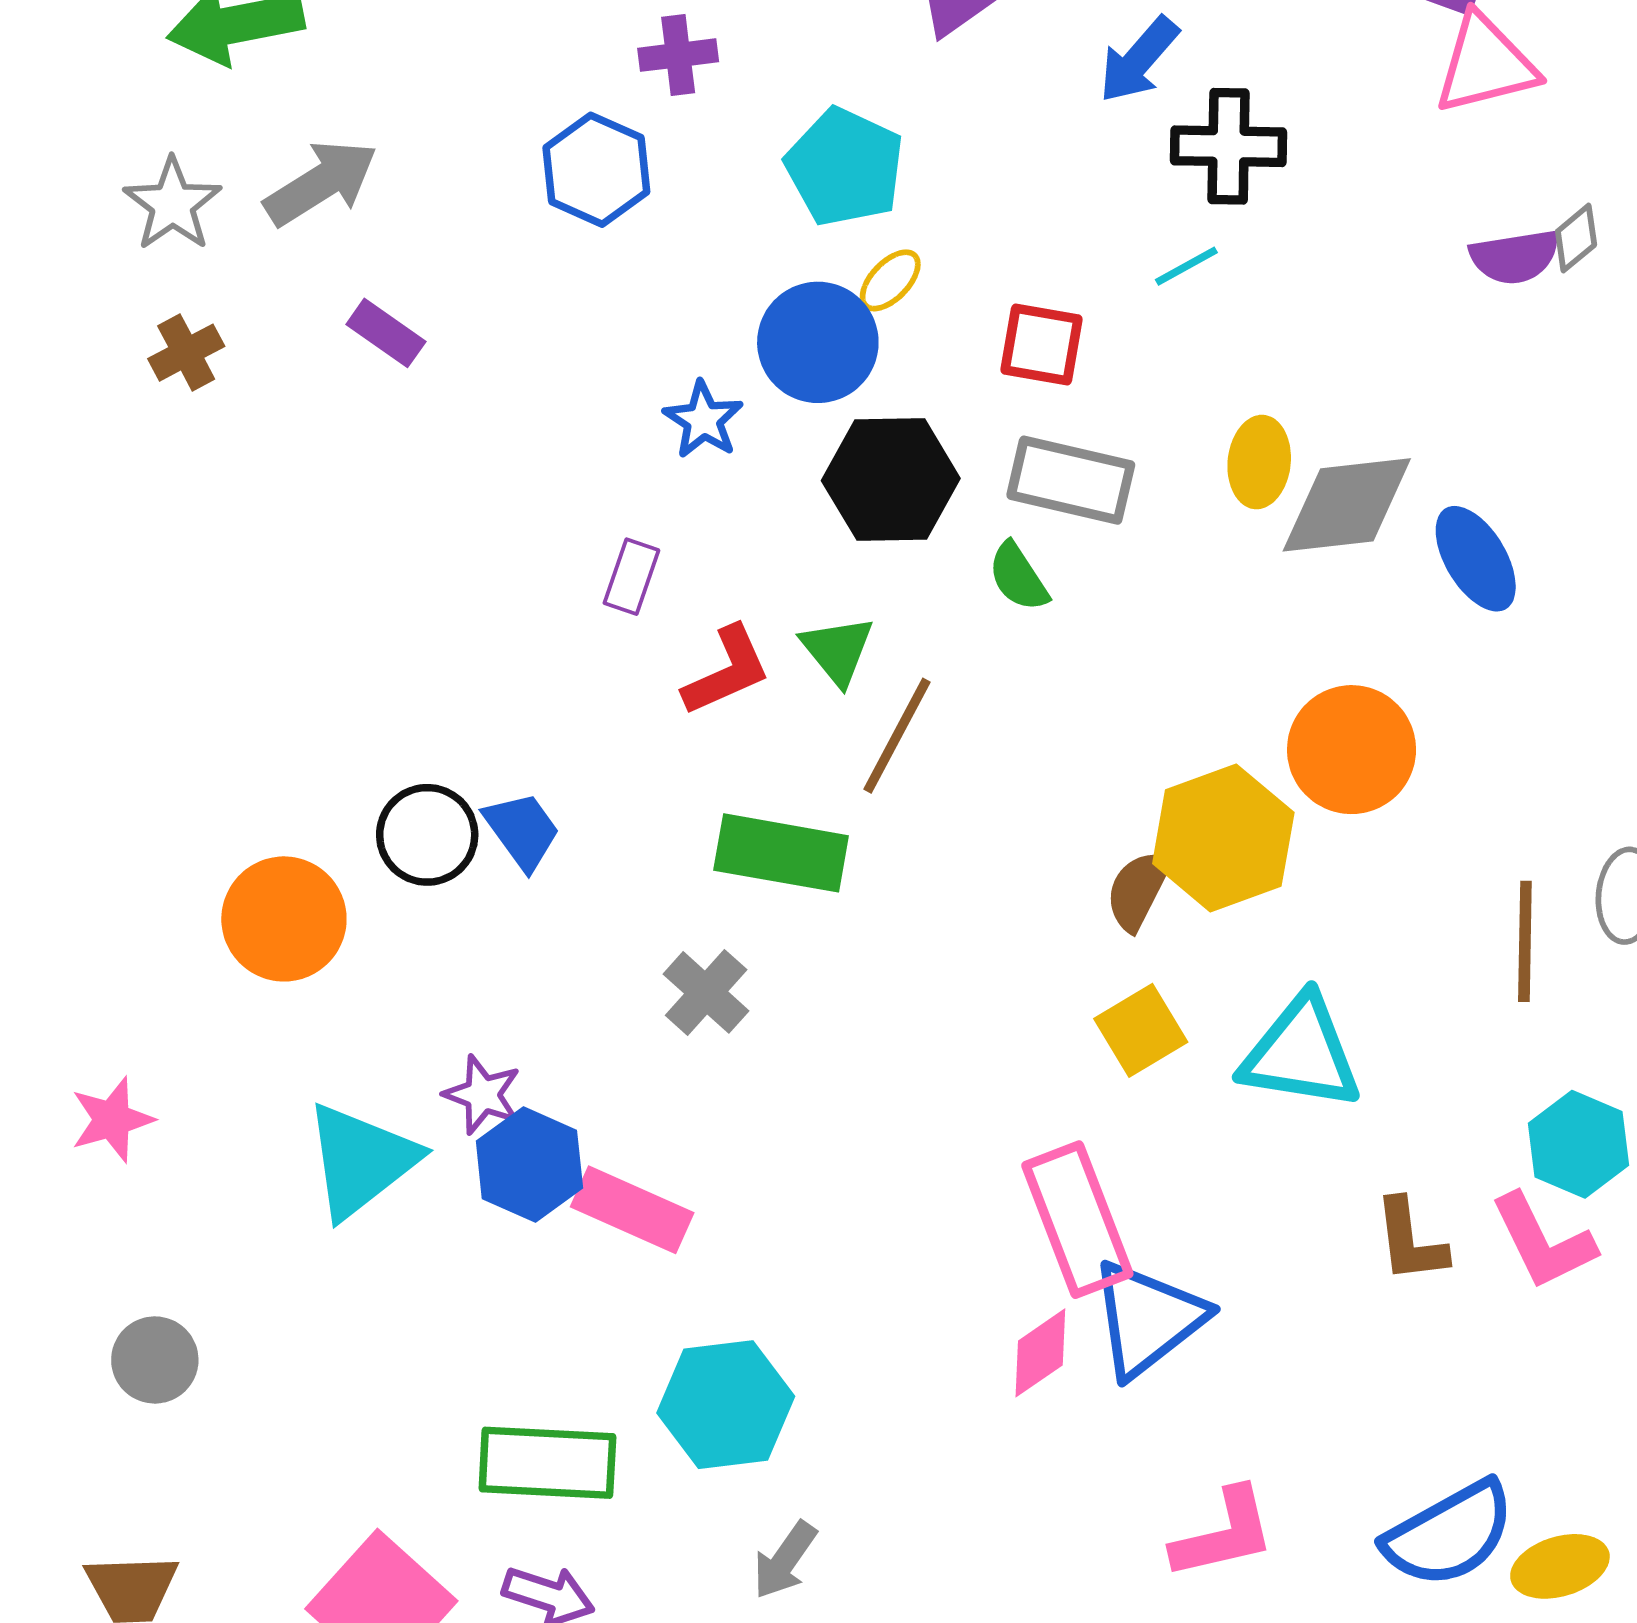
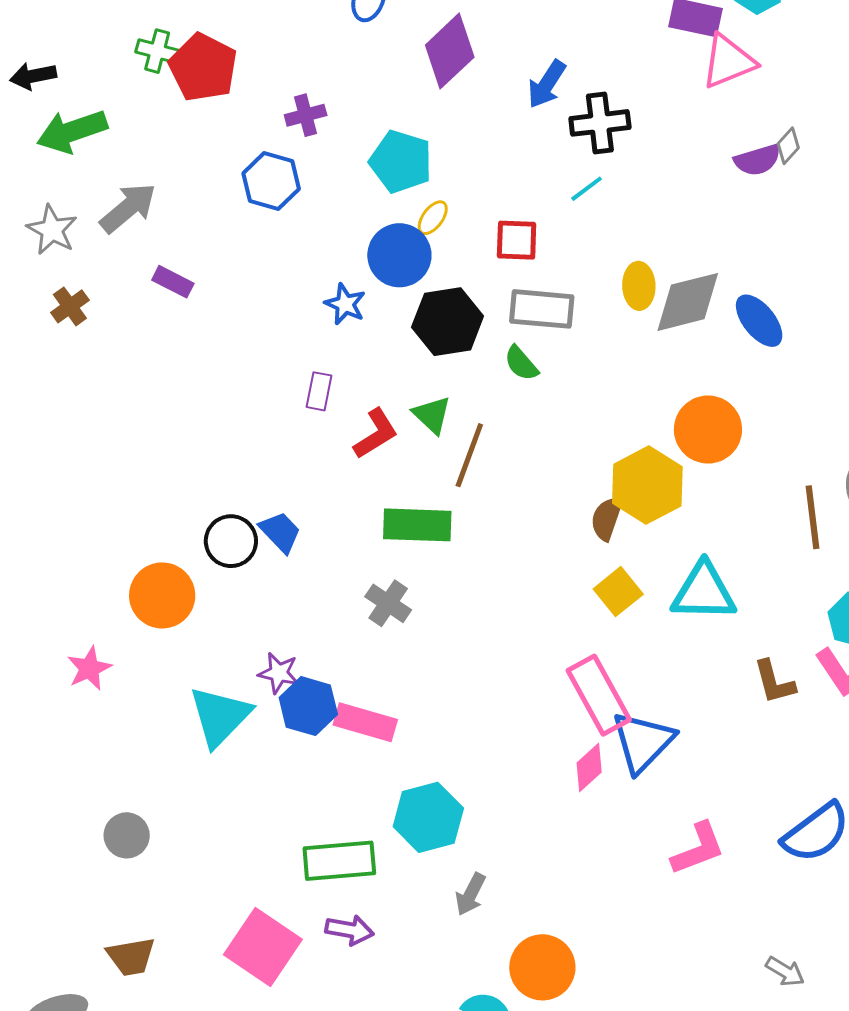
pink star: (112, 1120) -> (89, 668), moved

